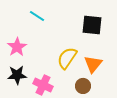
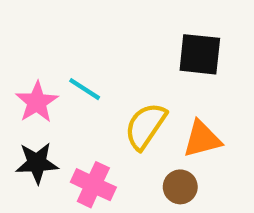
cyan line: (37, 16) -> (85, 89), moved
orange triangle: (93, 64) -> (202, 139), turned 36

